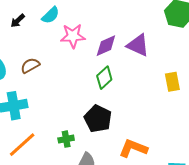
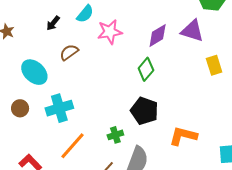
purple triangle: (138, 45) -> (192, 31), moved
purple diamond: (106, 46) -> (158, 35), moved
brown semicircle: (30, 65) -> (69, 52), moved

